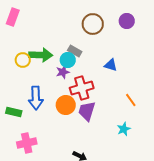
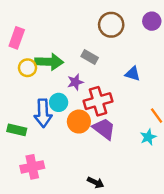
pink rectangle: (13, 17) -> (17, 38), moved
cyan circle: (68, 60) -> (59, 102), moved
purple trapezoid: (87, 111) -> (104, 129), turned 110
cyan star: (124, 129) -> (148, 137), moved

